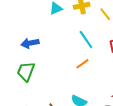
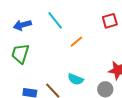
cyan line: (86, 40) -> (55, 20), moved

